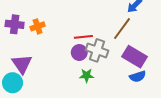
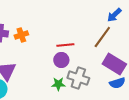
gray cross: (97, 50) -> (78, 78), moved
green star: (87, 75) -> (58, 84), moved

